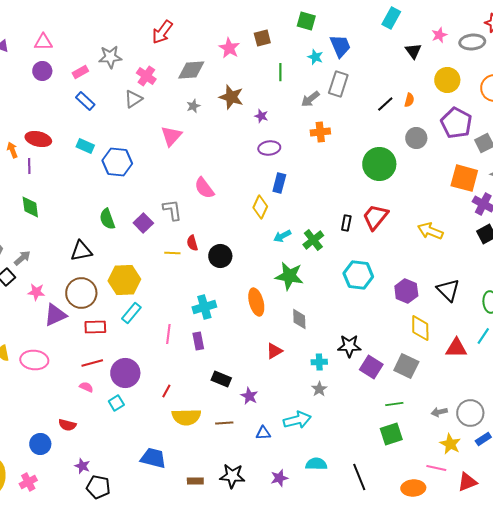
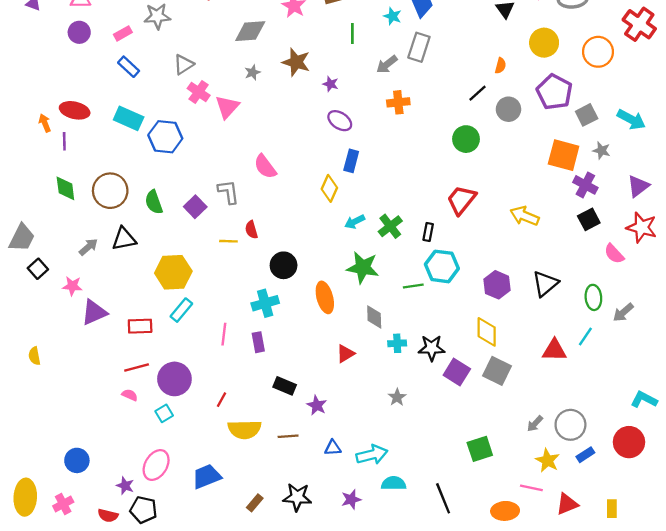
pink cross: (146, 76) -> (199, 92), moved
black line: (385, 104) -> (477, 93), moved
cyan rectangle: (85, 146) -> (129, 118), size x1.4
purple ellipse: (269, 148) -> (340, 121), turned 40
green circle: (379, 164) -> (466, 139), size x0.7
black rectangle: (346, 223) -> (428, 232), moved
black circle: (220, 256) -> (284, 265), moved
gray arrow: (22, 258) -> (88, 247), moved
black triangle: (448, 290) -> (545, 284), turned 35
brown circle: (81, 293) -> (110, 191), moved
yellow diamond: (420, 328) -> (487, 332), moved
pink ellipse: (34, 360) -> (156, 465), moved, turned -64
cyan cross: (319, 362) -> (397, 343), moved
green line: (394, 404) -> (413, 286), moved
gray arrow: (439, 412) -> (535, 424), turned -35
cyan arrow: (297, 420) -> (372, 455), moved
red semicircle: (67, 425) -> (108, 516), moved
blue trapezoid: (153, 458) -> (207, 476), turned -36
brown rectangle: (195, 481) -> (255, 503), turned -49

